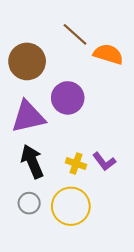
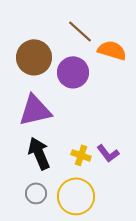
purple circle: (68, 98) -> (73, 72), moved

